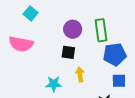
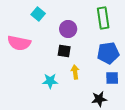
cyan square: (31, 13) -> (38, 14), moved
green rectangle: (101, 30) -> (103, 18), moved

